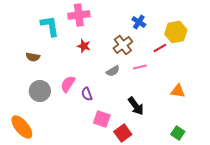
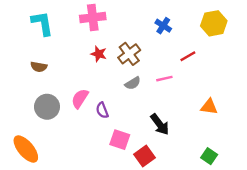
cyan L-shape: (50, 26) -> (42, 23), moved
yellow hexagon: (176, 32) -> (214, 23), moved
brown cross: (123, 45) -> (129, 54), moved

